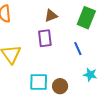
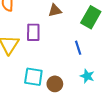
purple rectangle: (45, 38) -> (33, 32), moved

